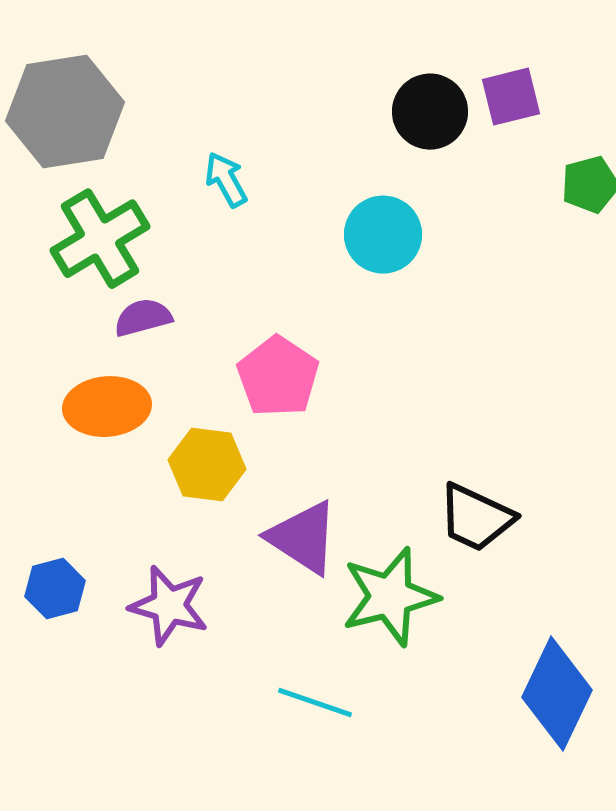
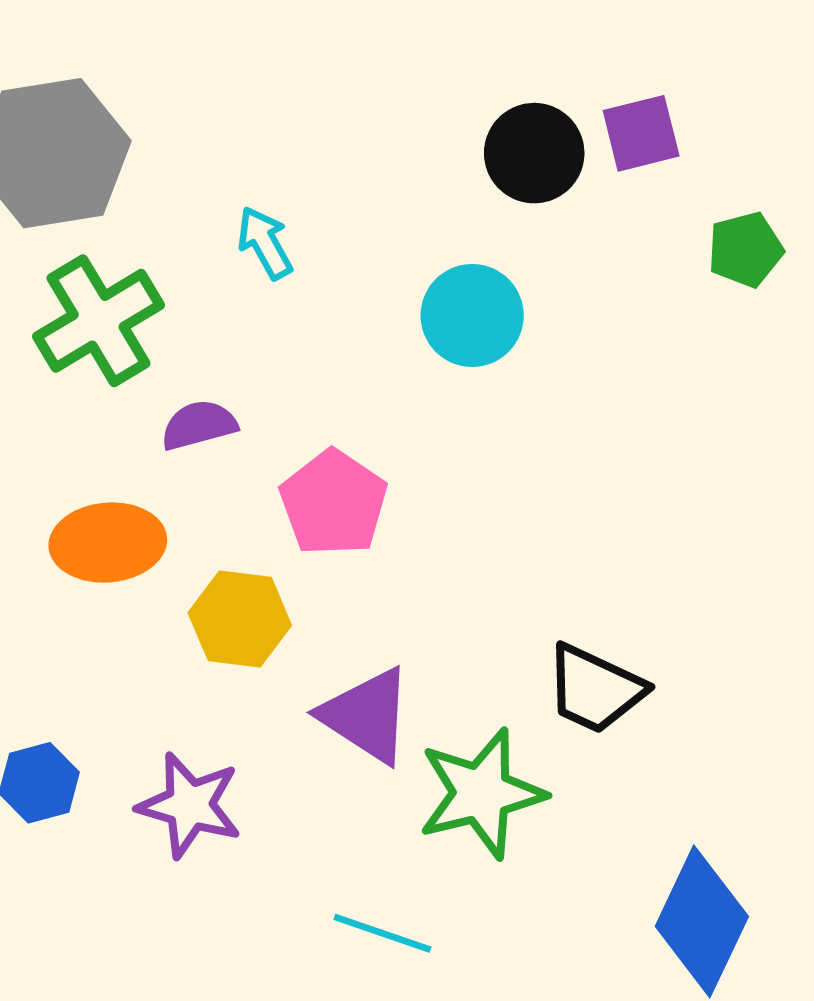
purple semicircle: (143, 318) -> (199, 425), moved

